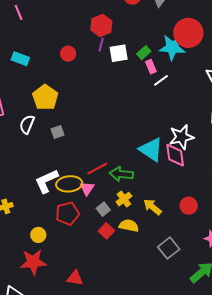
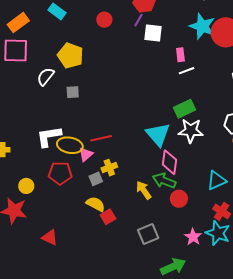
cyan star: (172, 47) -> (202, 26), moved
green rectangle: (144, 53) -> (185, 109), moved, size x1.5
yellow pentagon: (45, 97) -> (70, 56), turned -30
pink diamond: (175, 155) -> (170, 162), moved
green arrow: (121, 174) -> (164, 181), moved
yellow cross: (124, 199) -> (109, 168), moved
yellow semicircle: (129, 226) -> (96, 204), moved
red square: (106, 231) -> (108, 217), moved

